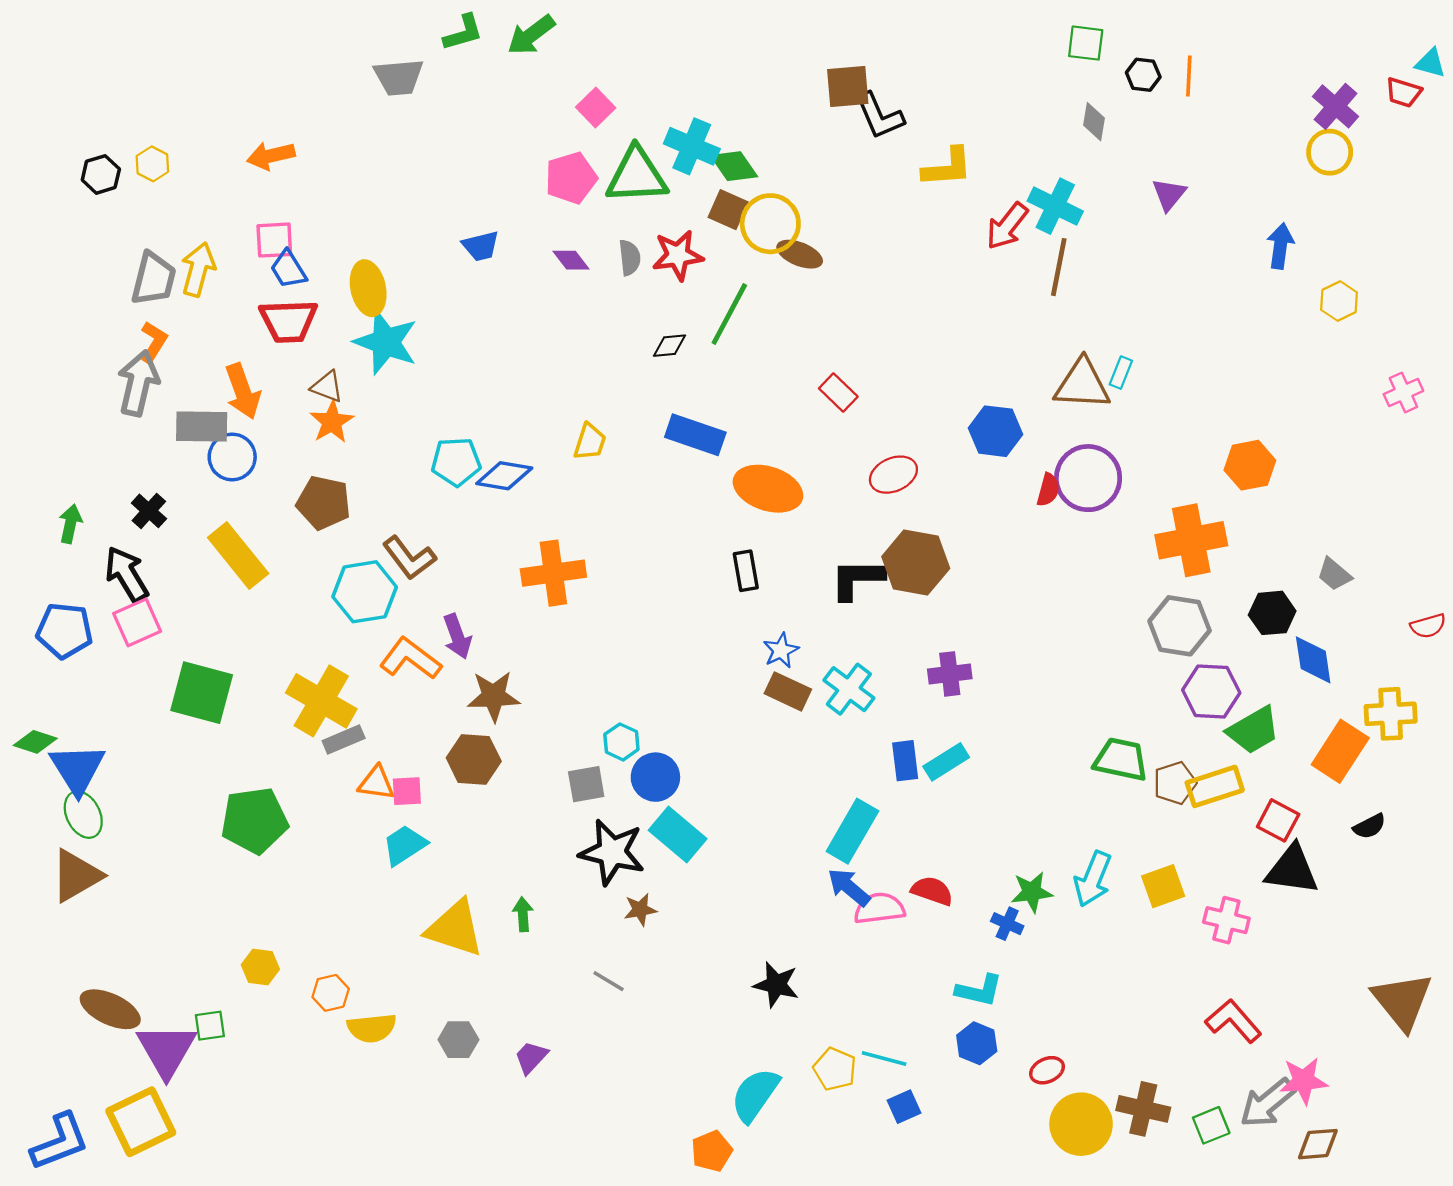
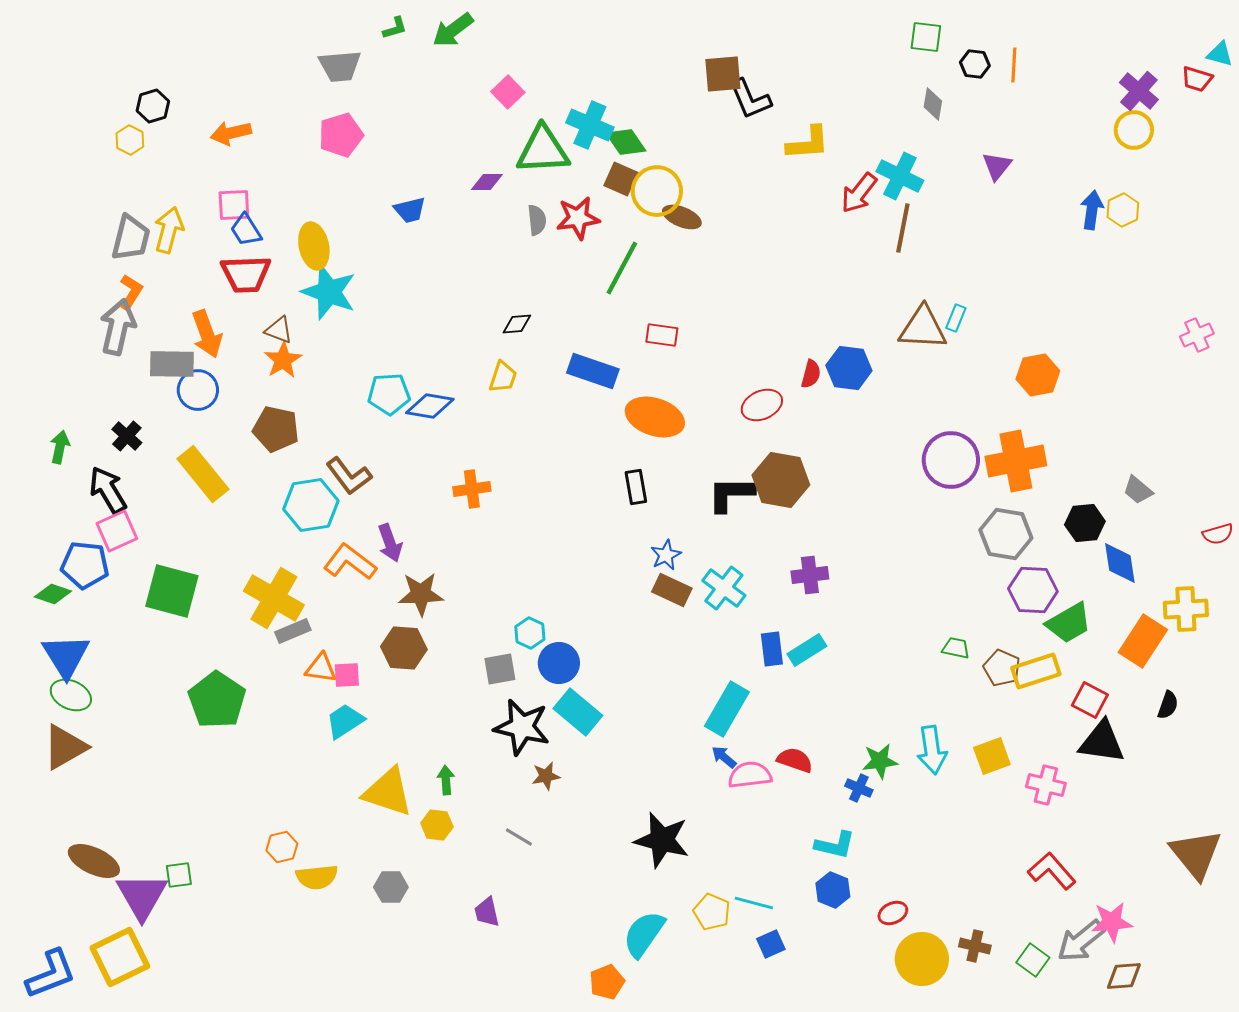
green L-shape: (463, 33) -> (395, 28), size x0.7
black hexagon: (101, 174) -> (153, 106), moved
pink pentagon: (571, 178) -> (341, 135), moved
purple diamond: (571, 260) -> (487, 182), moved, turned -52
yellow hexagon: (1339, 301) -> (1123, 210), moved
black diamond: (669, 346) -> (517, 324), moved
red rectangle: (838, 393) -> (662, 335), moved, turned -36
orange hexagon: (1250, 465) -> (1038, 375), moved
purple circle: (1088, 478) -> (951, 460), moved
red semicircle: (1048, 490) -> (811, 374), moved
orange cross: (553, 573) -> (472, 489), size x0.7
blue pentagon: (64, 631) -> (85, 565), moved
green diamond: (35, 742) -> (53, 594), moved
green trapezoid: (1121, 759) -> (956, 648), size x0.6
brown pentagon: (1175, 783) -> (1002, 668), turned -30
green ellipse: (83, 815) -> (71, 695), turned -39
green pentagon: (254, 820) -> (217, 700), turned -30
black semicircle: (1369, 826) -> (1168, 705), turned -44
cyan arrow: (1093, 879) -> (932, 750), turned -30
blue arrow: (849, 887) -> (724, 757), size x0.7
yellow hexagon: (260, 967) -> (437, 825), moved
black star: (776, 985) -> (662, 840), size x1.4
purple trapezoid: (531, 1057) -> (487, 912), moved, turned -56
brown cross: (1143, 1109) -> (975, 946), size x0.7
green square: (1211, 1125) -> (1033, 960), turned -32

